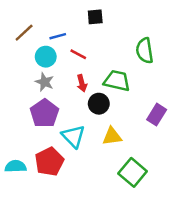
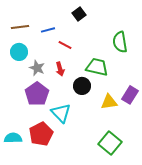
black square: (95, 17) -> (79, 14), turned -32
brown line: (24, 33) -> (20, 27), turned 36
cyan circle: (46, 57) -> (19, 52), moved
red arrow: (82, 83) -> (60, 69), moved
yellow triangle: (112, 136) -> (109, 102), moved

